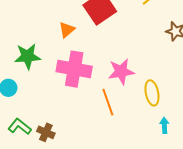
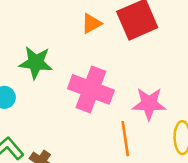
orange triangle: (67, 30) -> (91, 23), moved

